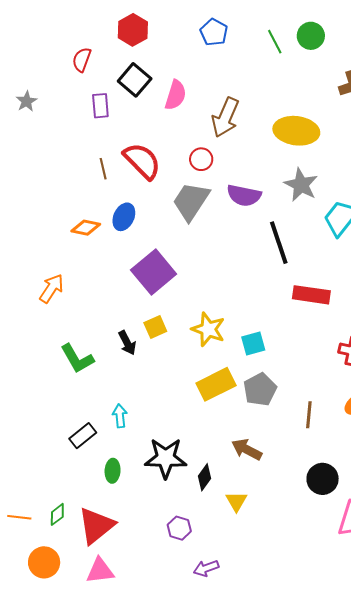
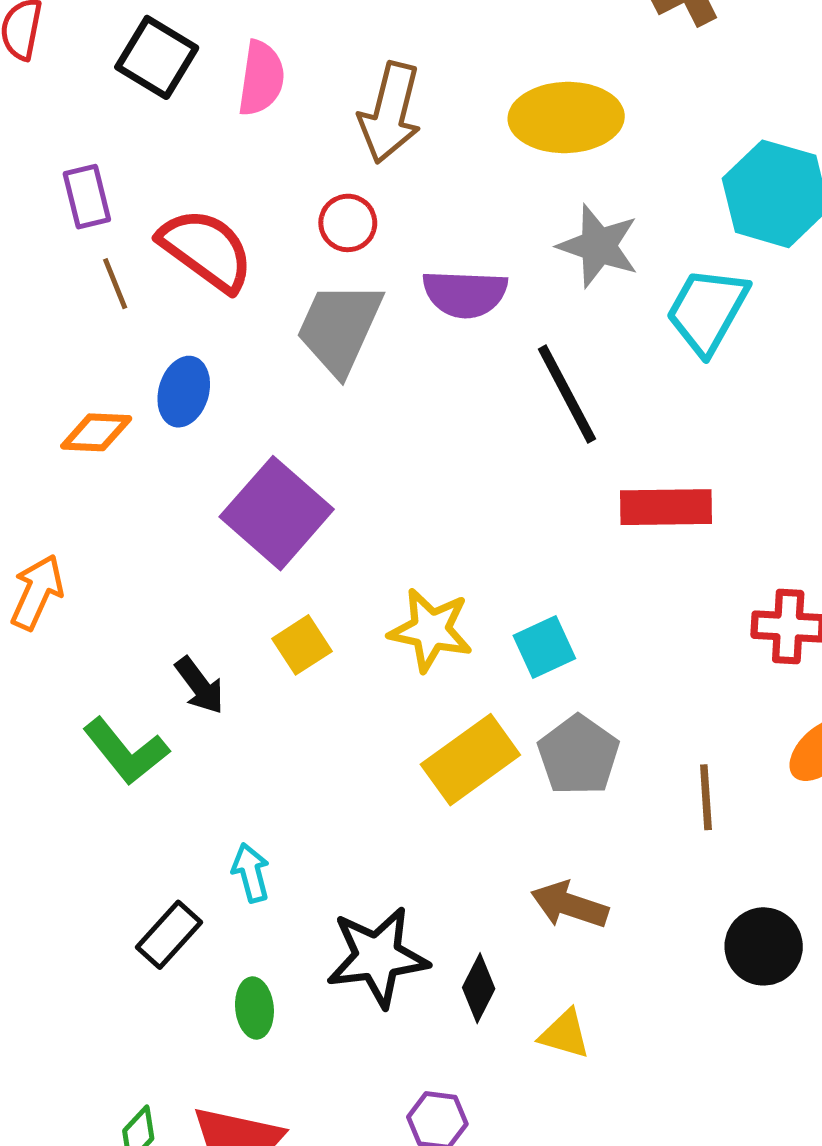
purple rectangle: (100, 106) -> (87, 197), moved
black arrow: (127, 343) -> (200, 686), moved
yellow triangle: (236, 501) -> (565, 1034), turned -35

